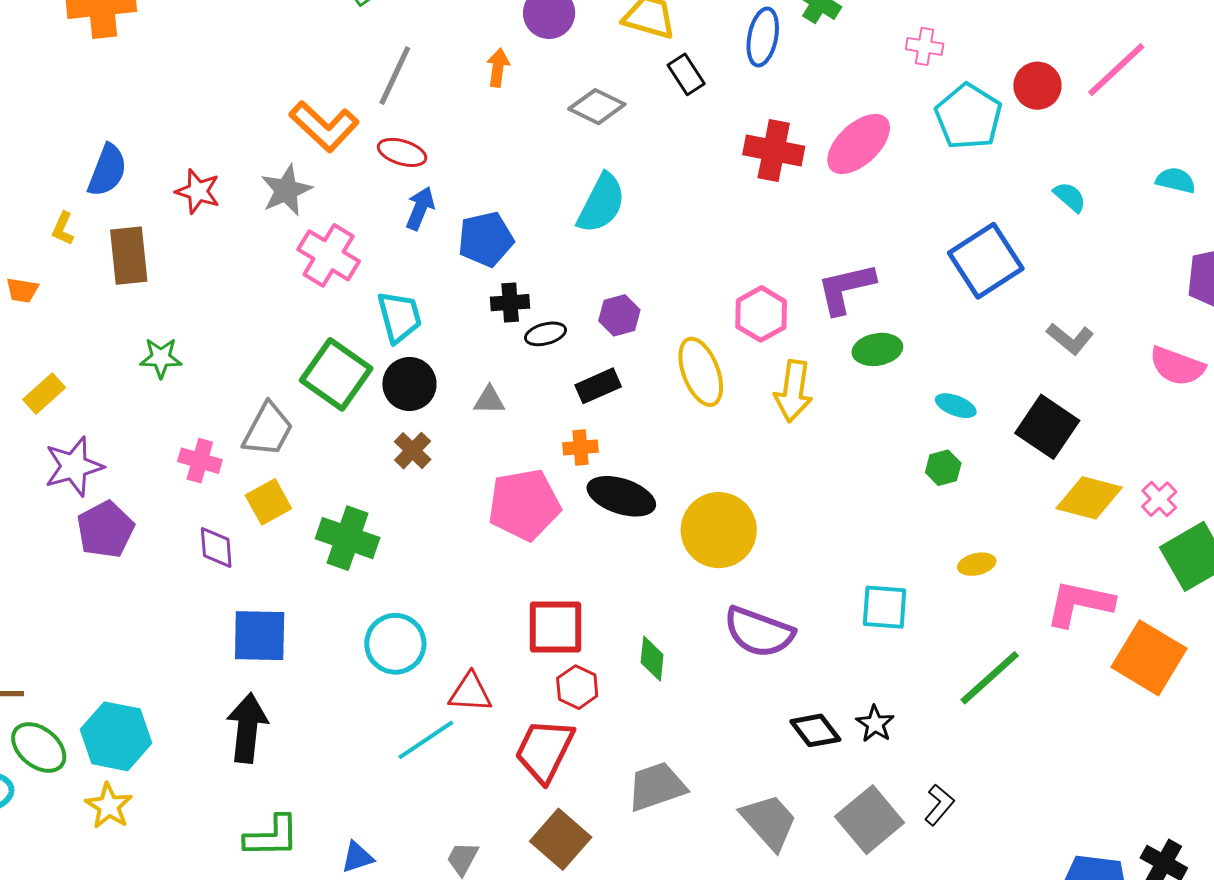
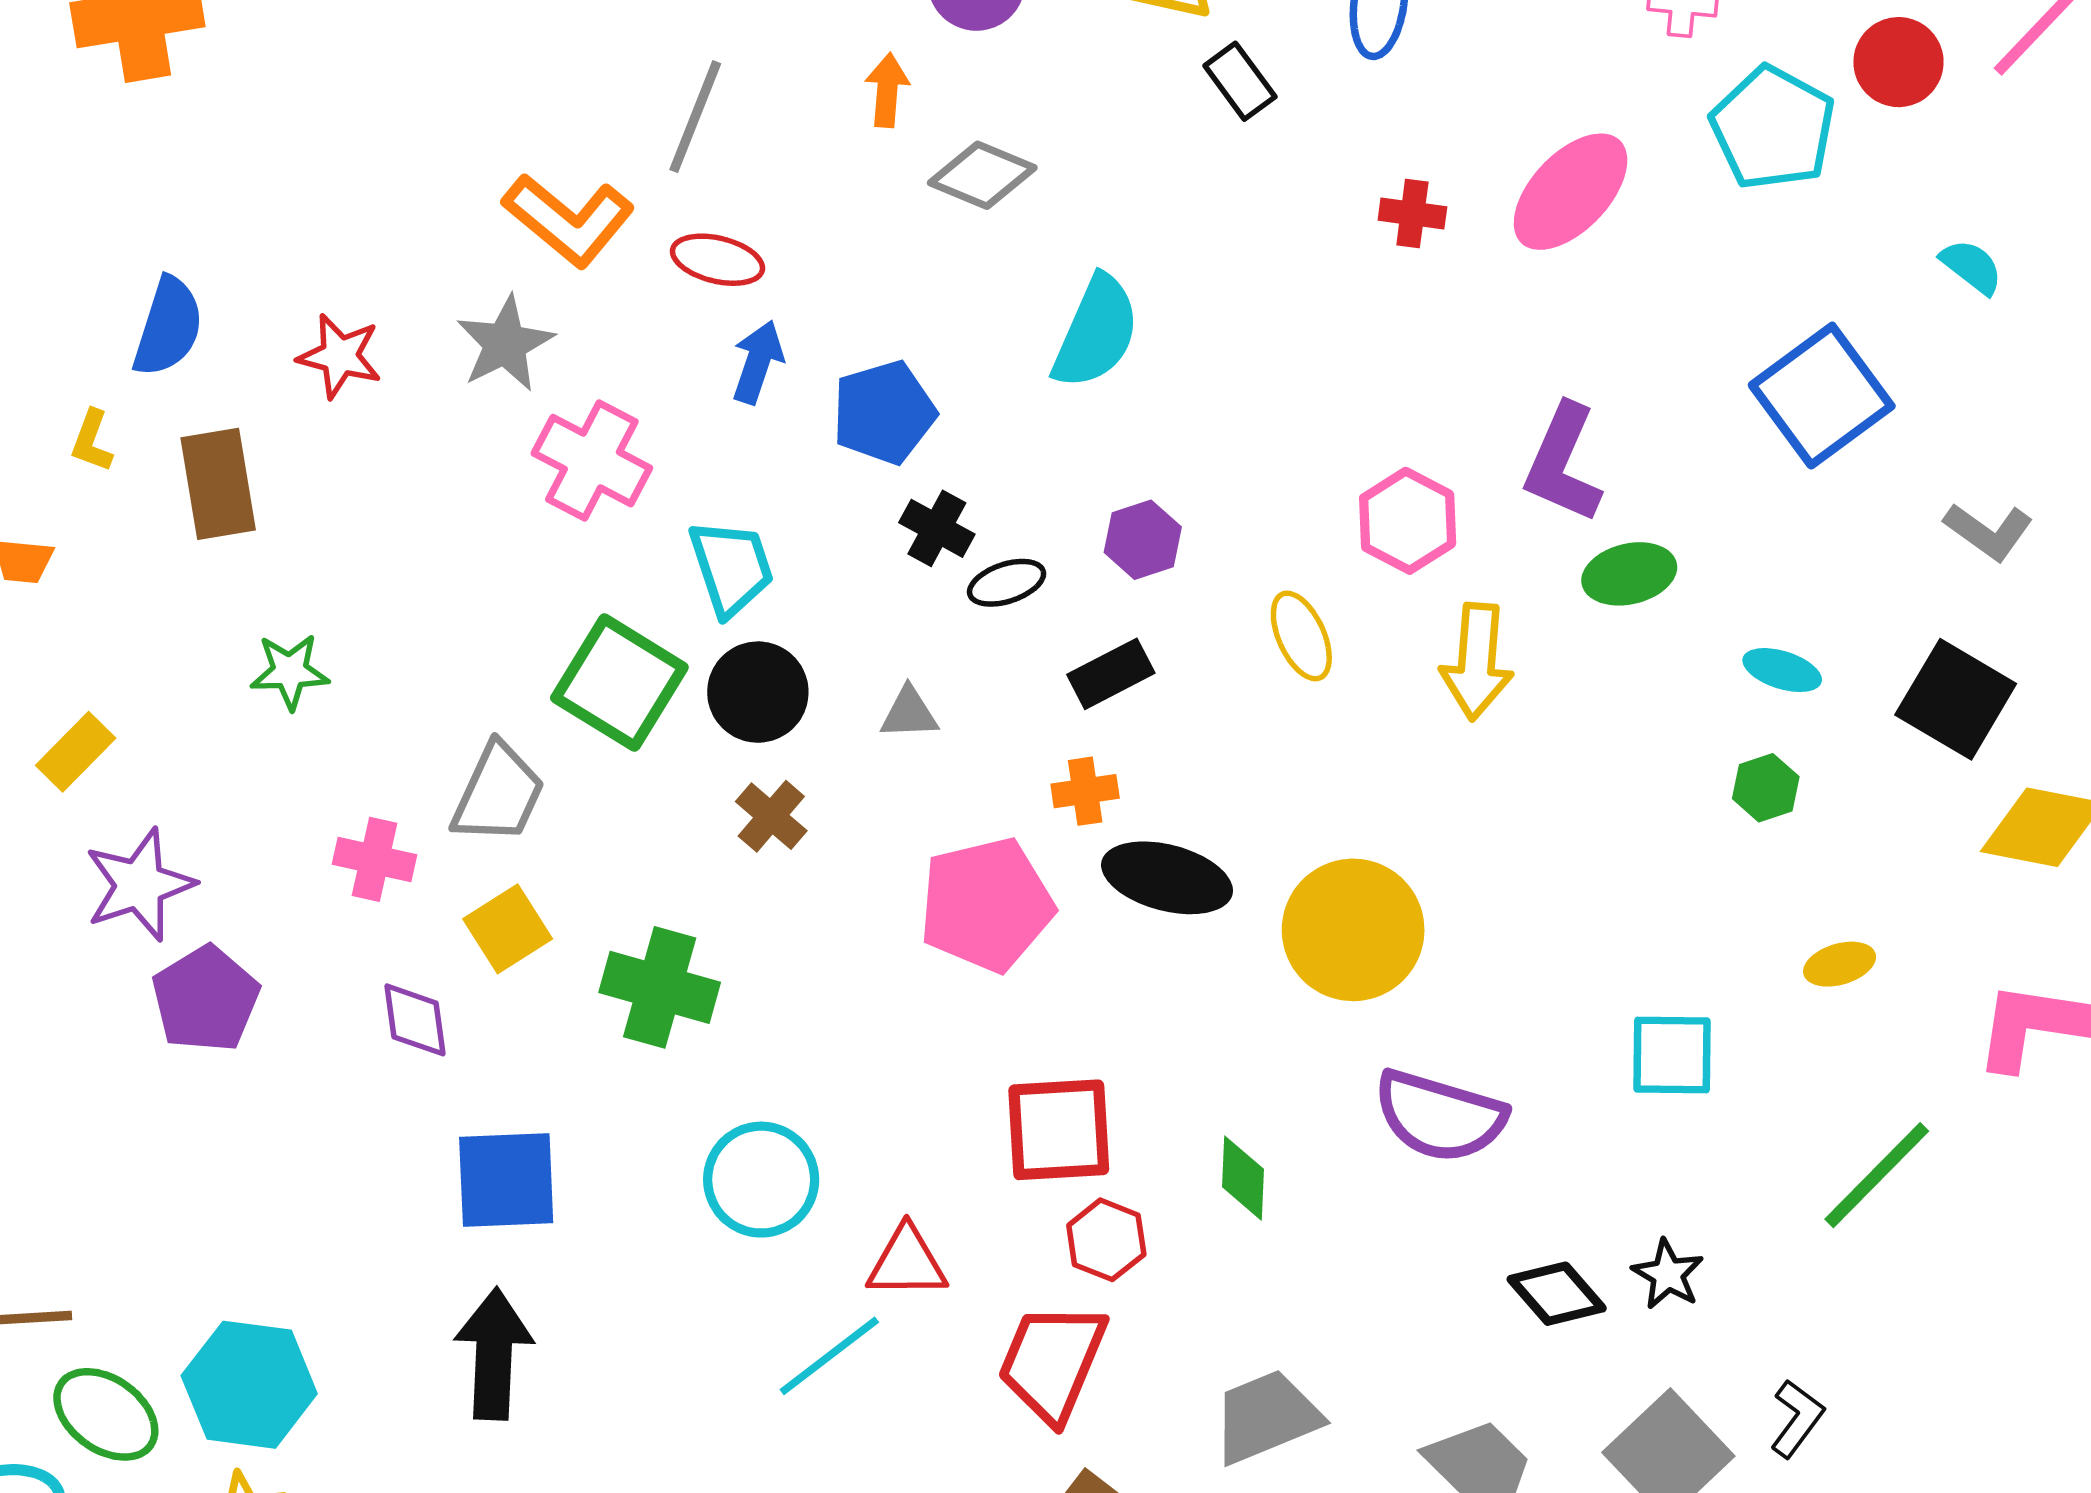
gray diamond: (597, 107) -> (982, 175), moved
red cross: (774, 150) -> (1412, 213), size x0.6
purple L-shape: (846, 288) -> (1563, 463), turned -50
black cross: (510, 303) -> (937, 528), turned 36
yellow ellipse: (701, 372) -> (1301, 636), size x0.7

